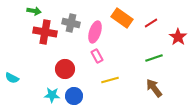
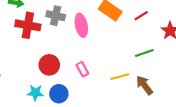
pink ellipse: (95, 32) -> (81, 25), turned -30
pink rectangle: (97, 56) -> (82, 69), moved
yellow line: (110, 80) -> (120, 77), moved

